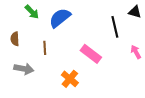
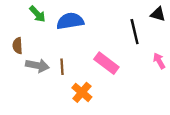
blue semicircle: (60, 18) -> (70, 21), turned 30
brown line: (45, 48) -> (62, 67), moved
gray arrow: (24, 69) -> (37, 66), moved

